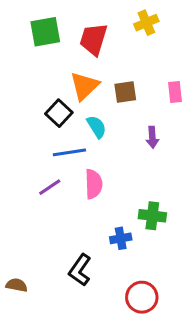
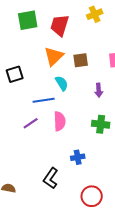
black square: (59, 113) -> (15, 74), moved, turned 30
green cross: (152, 216) -> (101, 124), moved

